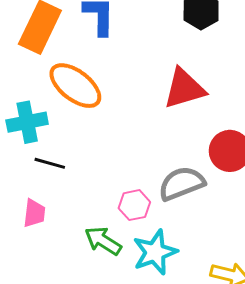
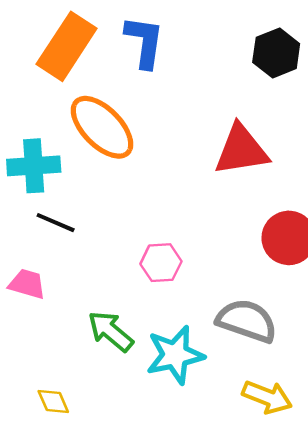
gray semicircle: (182, 183) -> (247, 321), moved, turned 33
pink hexagon: (134, 205) -> (161, 263), moved
pink trapezoid: (34, 213) -> (27, 284), turned -88

